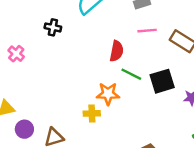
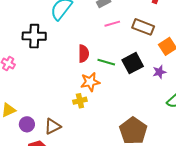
black cross: (53, 27) -> (34, 36), size x1.6
red semicircle: (117, 51) -> (84, 54), moved

